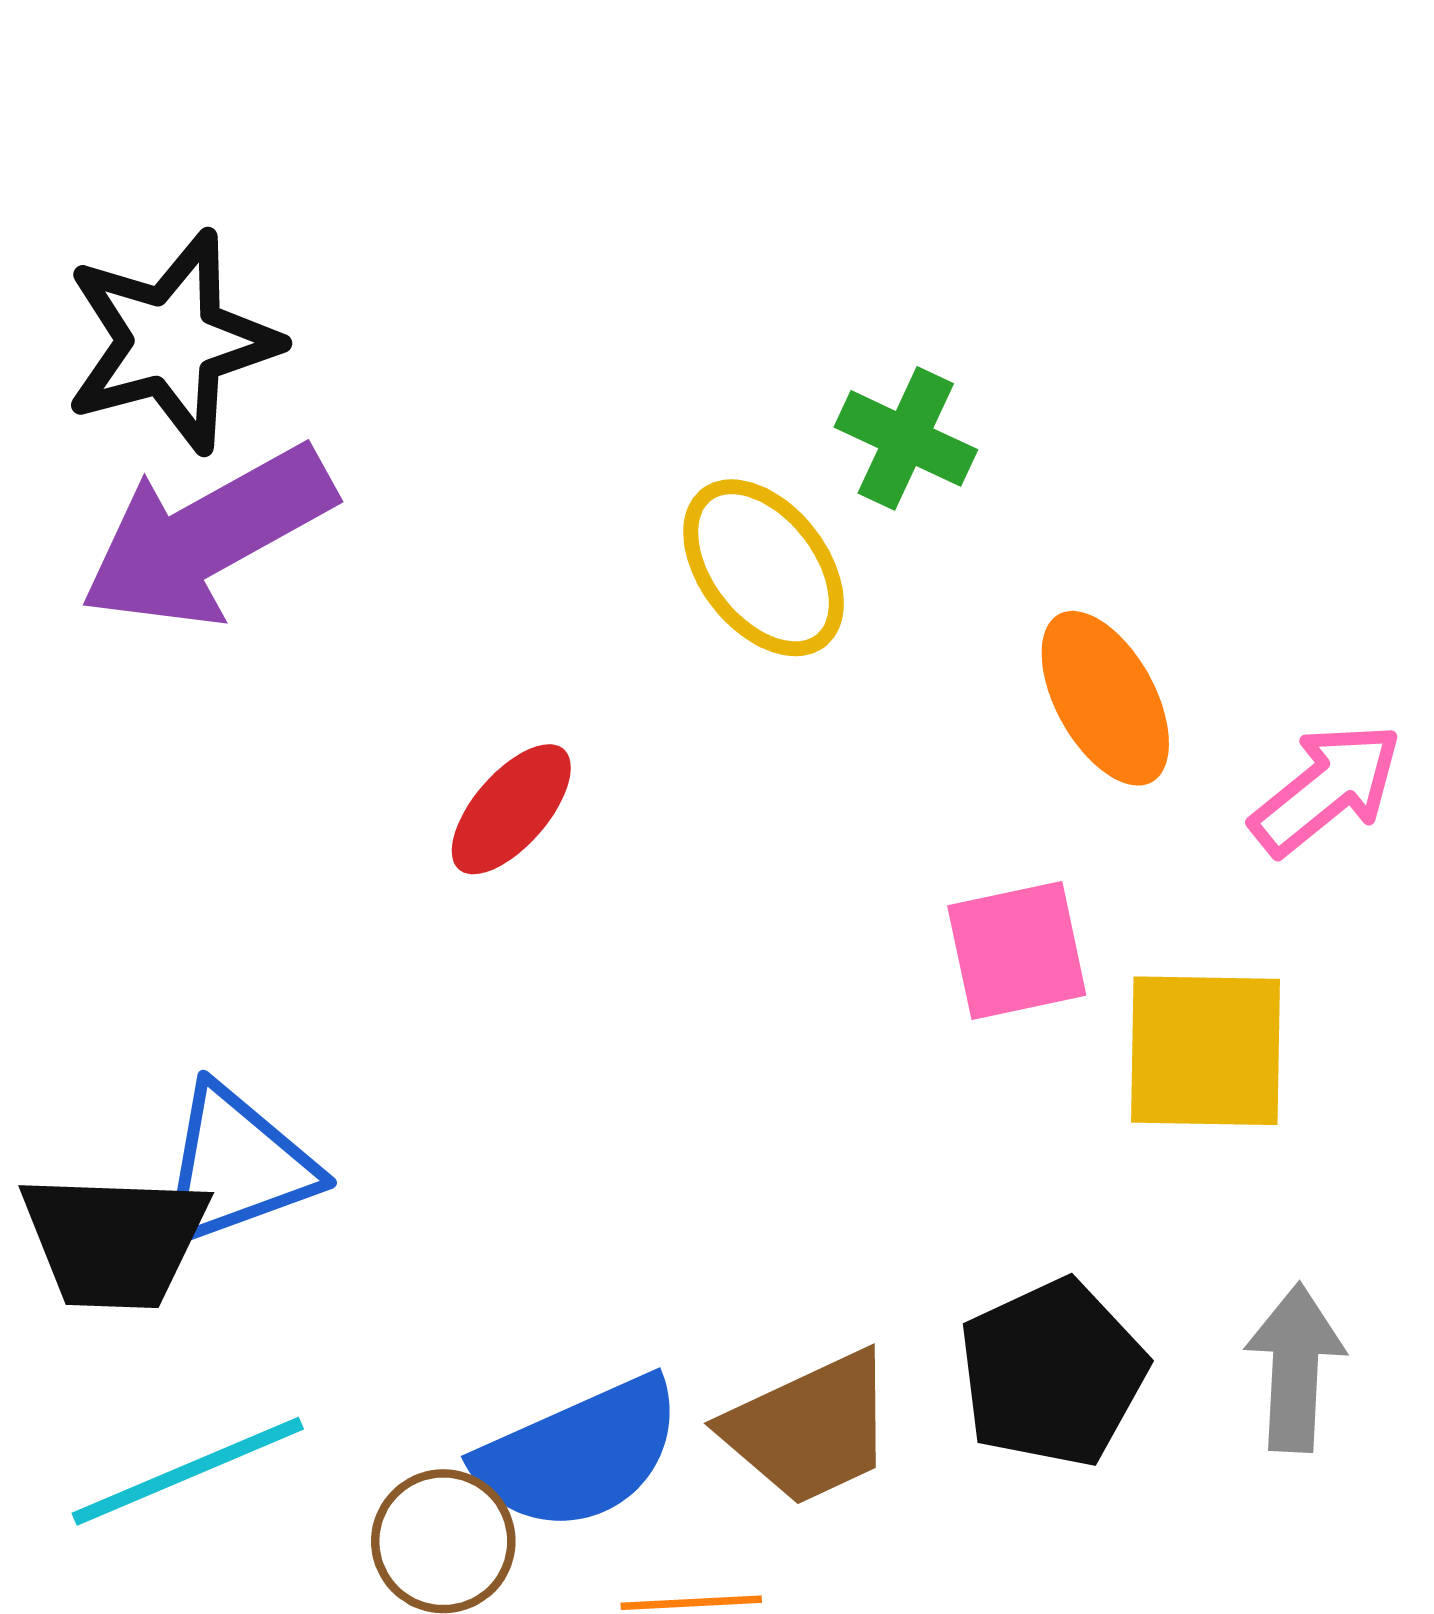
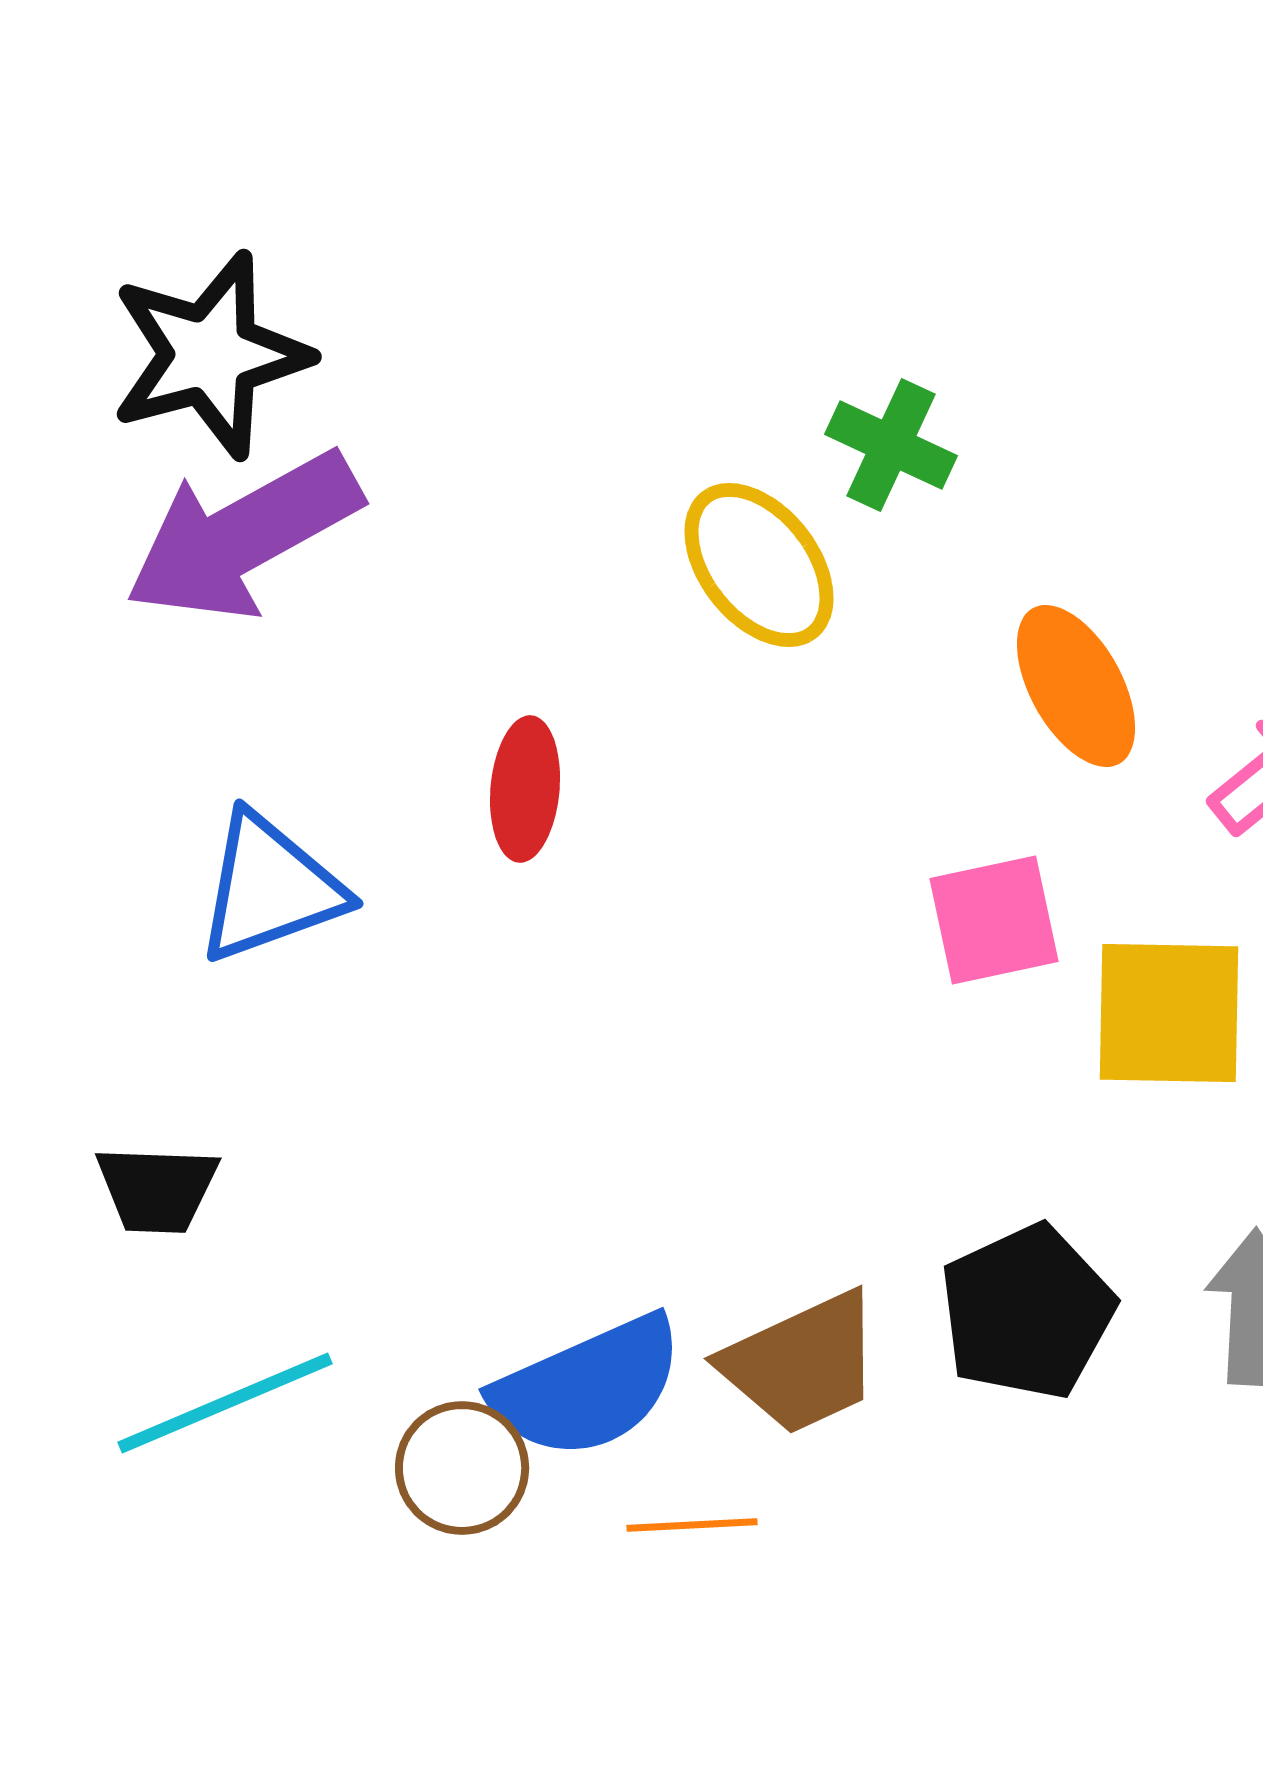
red ellipse: (511, 809) -> (525, 789), turned -36
blue triangle: (236, 1166) -> (270, 888), moved
black trapezoid: (114, 1240) -> (157, 1189), size x0.7

